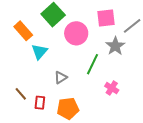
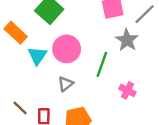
pink circle: (76, 33) -> (67, 49), moved

